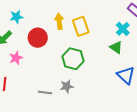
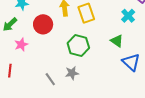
green triangle: (116, 47) -> (117, 41), moved
gray line: (45, 92) -> (50, 79), turned 48

